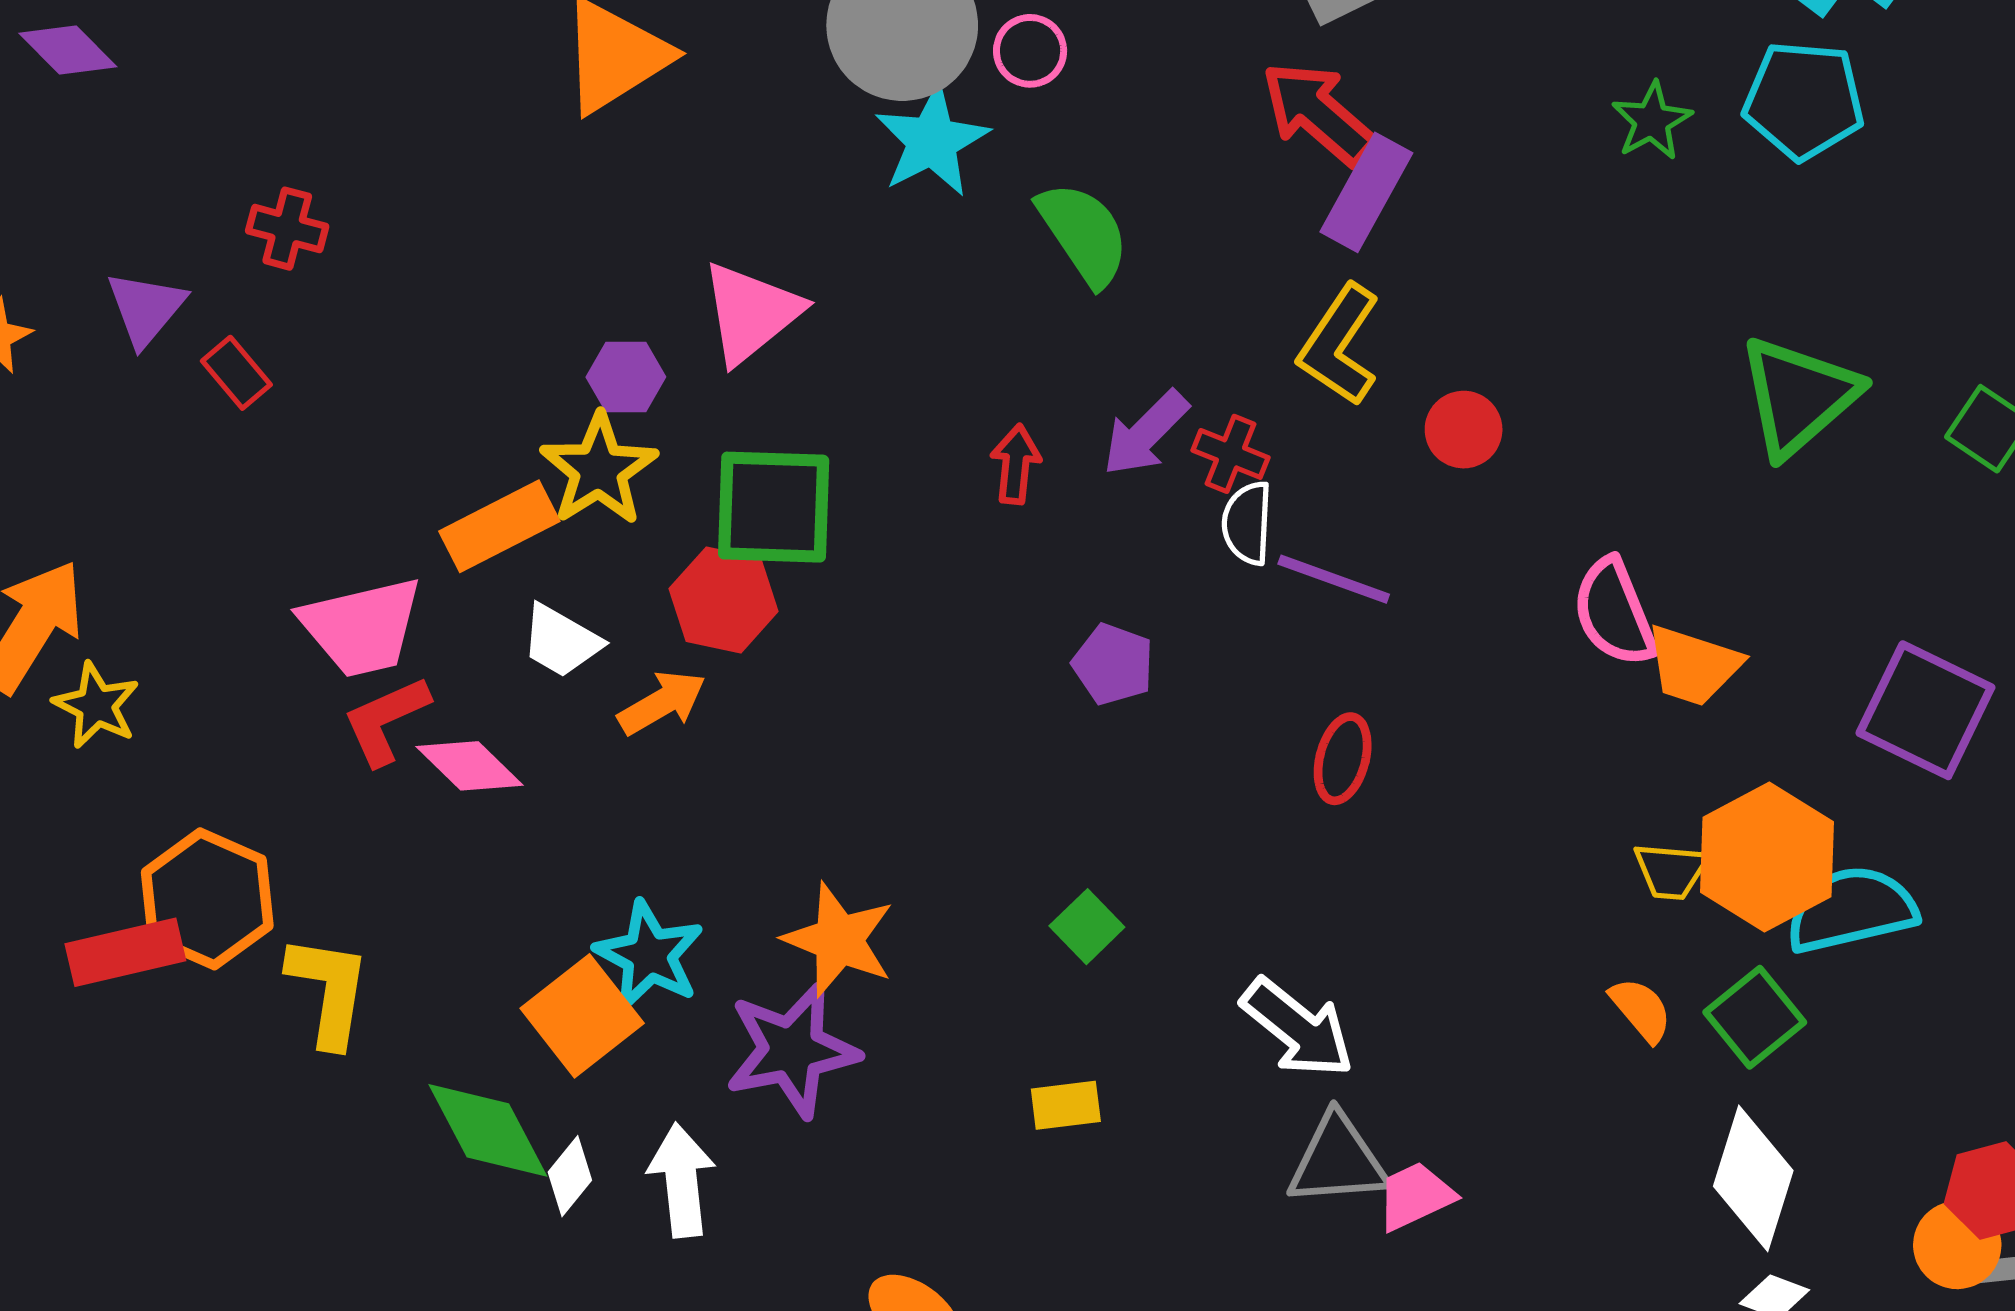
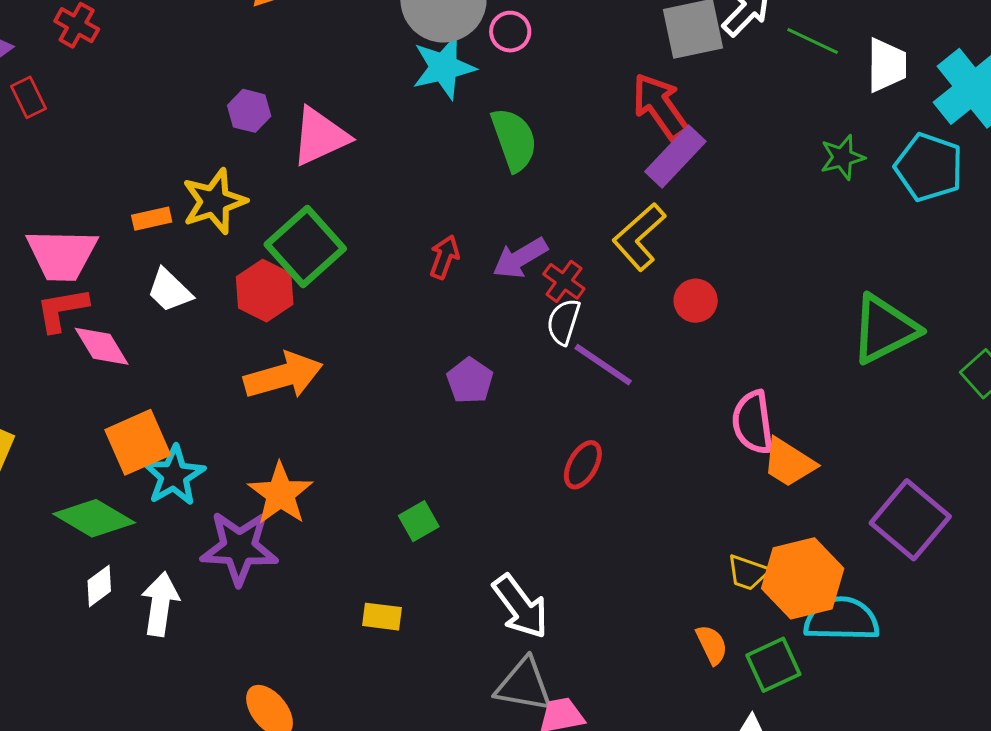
purple hexagon: (626, 377) -> (249, 111), moved
green square: (774, 507) -> (305, 247), turned 32
orange rectangle: (499, 526) -> (152, 219), size x0.6
orange arrow: (662, 703) -> (283, 376), moved, size x1.5
orange square: (582, 1016) -> (138, 442), moved
green diamond: (488, 1130) -> (94, 518), moved, turned -46

